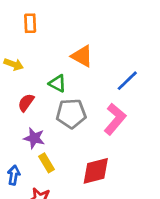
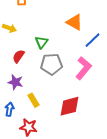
orange triangle: (82, 56) -> (74, 22), moved
green triangle: (57, 83) -> (41, 42), turned 40
purple star: (34, 138) -> (15, 82), moved

